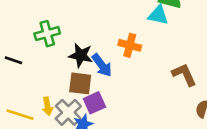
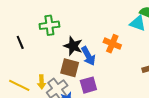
black line: (13, 60) -> (20, 42), turned 40
purple square: (94, 103) -> (88, 85), moved

